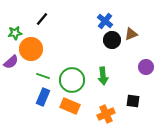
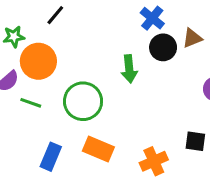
green line: (43, 76) -> (31, 103), moved
green arrow: (103, 76) -> (129, 69), moved
green circle: (72, 80) -> (83, 101), moved
blue rectangle: (43, 97) -> (51, 157), moved

